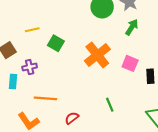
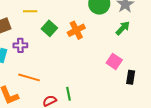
orange cross: (97, 55) -> (76, 30), moved, size x0.7
green line: (110, 105) -> (68, 94), moved

